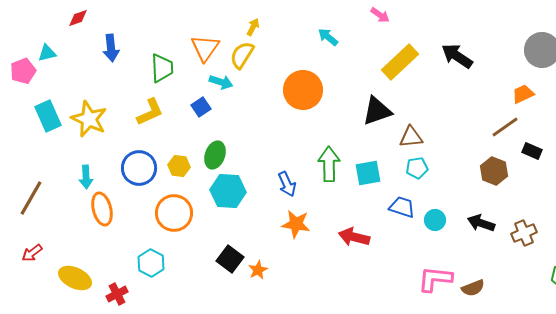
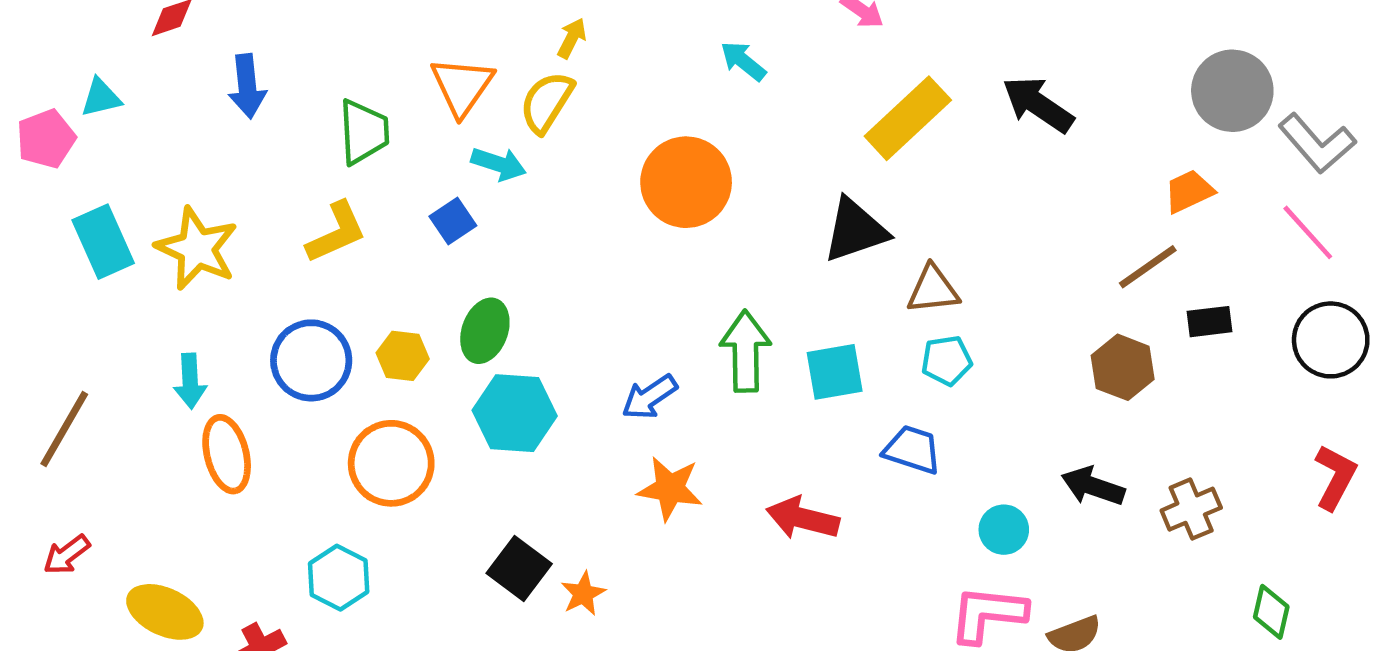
black rectangle: (532, 151) -> (1210, 322), turned -30
blue arrow: (287, 184) -> (649, 397), turned 80
cyan circle: (435, 220) -> (1004, 530), moved

